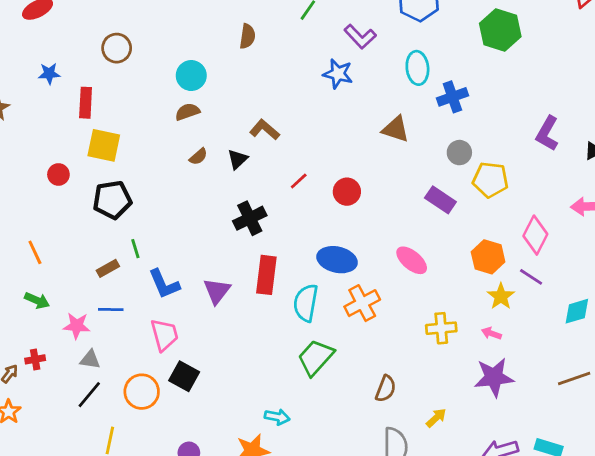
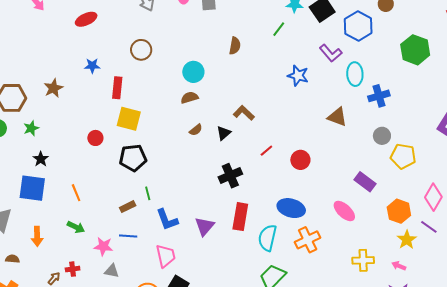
purple L-shape: (360, 37) -> (331, 53), moved
purple rectangle: (440, 200) -> (365, 182), moved

